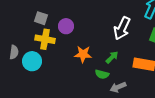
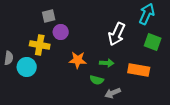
gray square: (41, 18) -> (49, 16), moved, turned -32
green arrow: (112, 57) -> (107, 63), turned 48

